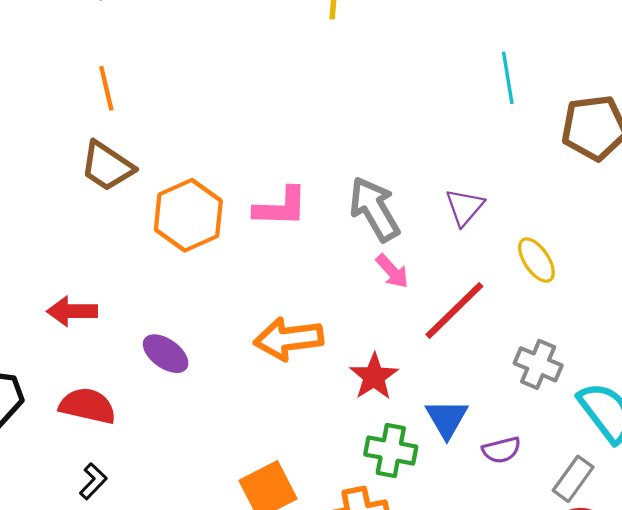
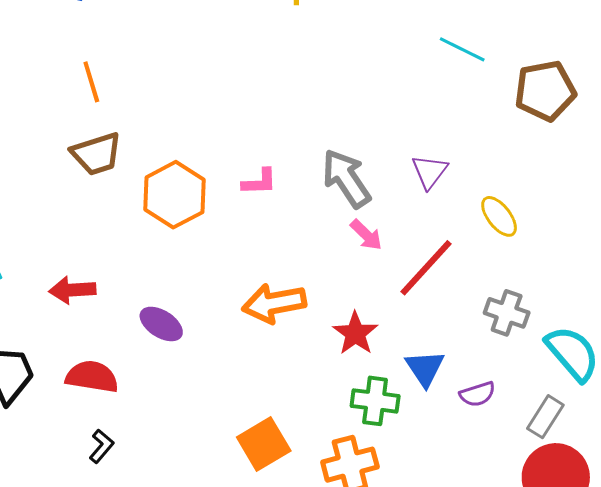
cyan line: (508, 78) -> (462, 49), turned -51
brown trapezoid: (107, 166) -> (96, 154), turned -48
pink L-shape: (281, 207) -> (259, 182), size x0.7

